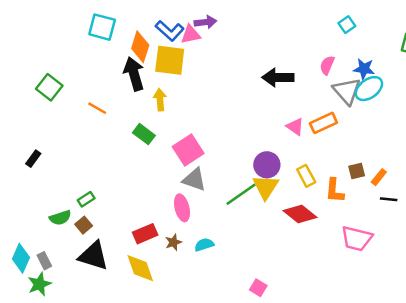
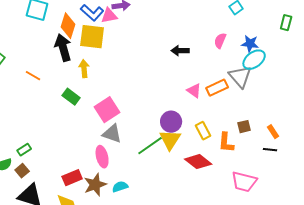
black arrow: (278, 77) -> (180, 51), size x0.7
gray triangle: (347, 91) -> (240, 77), moved
orange rectangle: (379, 177) -> (273, 132), moved, turned -72
brown star: (173, 242) -> (95, 185), size x1.6

